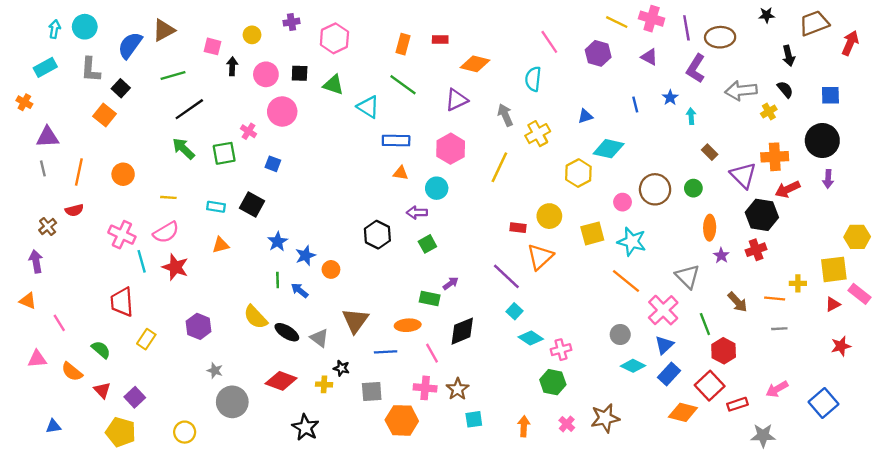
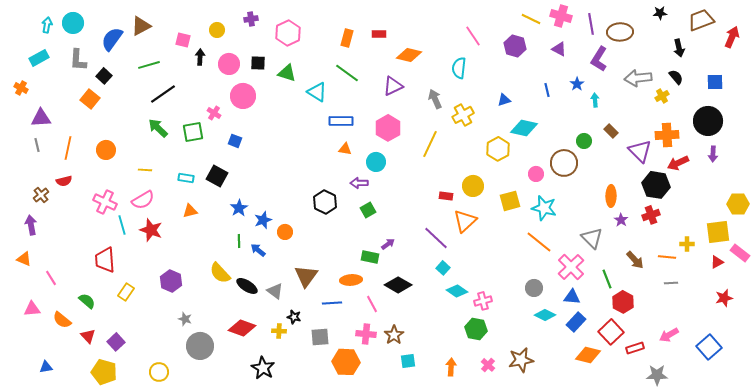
green circle: (693, 188) -> (584, 141), moved
black diamond: (462, 331) -> (398, 285), turned 52
blue triangle: (664, 345) -> (572, 297), turned 48

